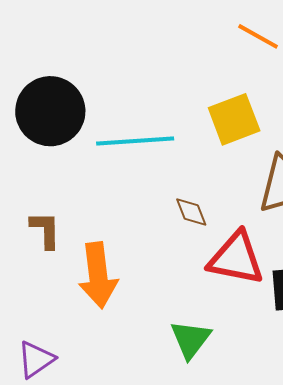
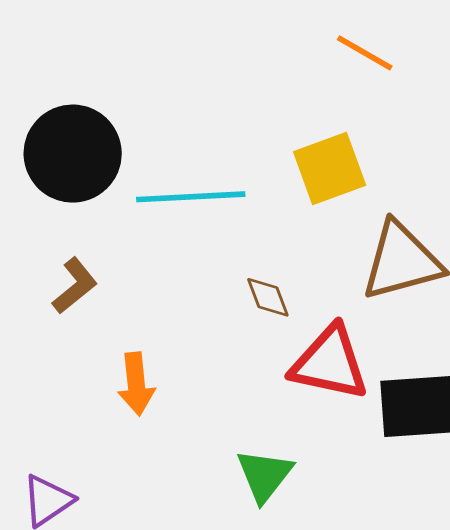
brown L-shape: (45, 230) -> (75, 286), moved, turned 51
orange arrow: (98, 275) -> (136, 384), size x0.7

